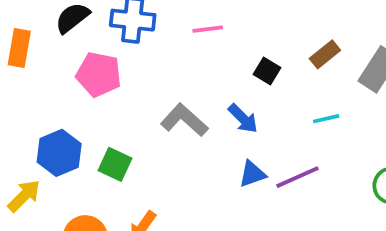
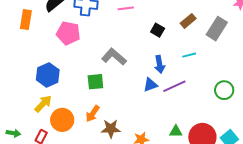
blue arrow: (243, 119) -> (160, 64), moved, turned 36
green square: (115, 164) -> (95, 82), moved, turned -30
yellow arrow: (24, 196) -> (43, 104), moved

